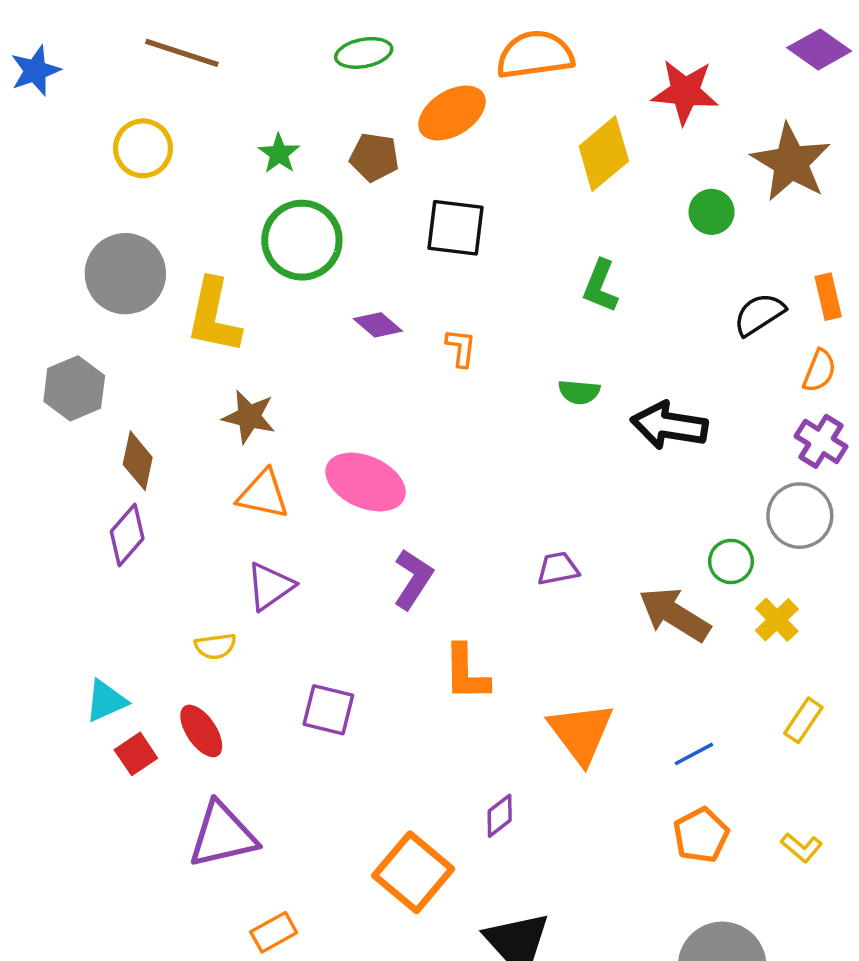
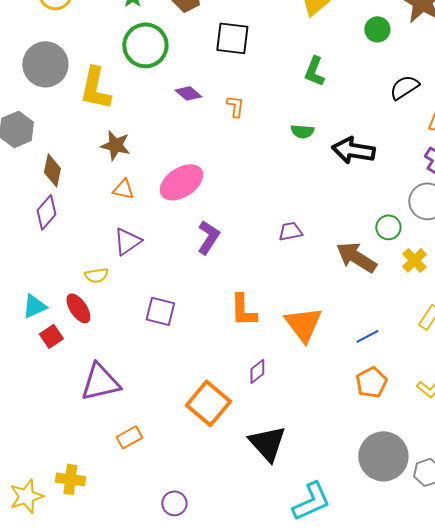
pink ellipse: (365, 482) -> (181, 182), turned -57
orange triangle: (263, 494) -> (123, 189), size x0.7
orange L-shape: (466, 673) -> (243, 310), moved
red ellipse: (201, 731) -> (78, 308), moved

